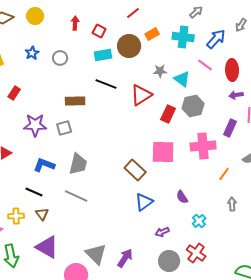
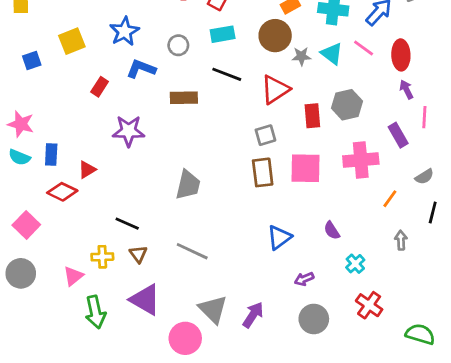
brown circle: (129, 46) -> (275, 36), moved
blue star: (32, 53) -> (124, 31), size x1.5
gray circle: (60, 58) -> (178, 45), moved
cyan triangle: (182, 79) -> (332, 54), moved
purple arrow: (236, 95) -> (406, 90), turned 72
red rectangle: (168, 114) -> (312, 116), turned -30
gray square: (64, 128) -> (265, 135), moved
purple rectangle: (230, 128) -> (398, 135), turned -54
blue L-shape: (44, 165) -> (141, 69), moved
brown rectangle: (135, 170) -> (263, 172), moved, turned 40
gray line: (76, 196) -> (192, 251), moved
red cross: (196, 253) -> (369, 305), moved

